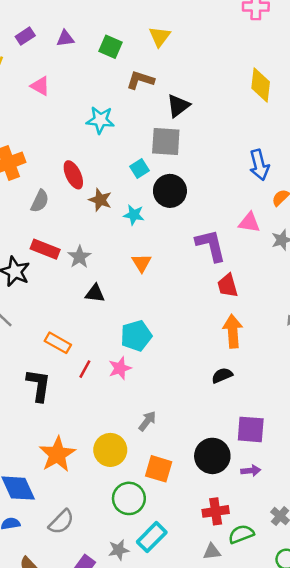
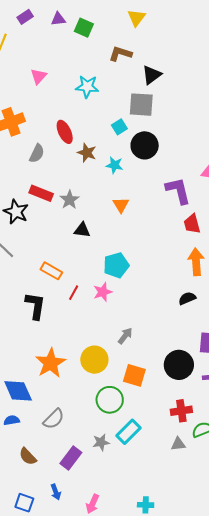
green square: (111, 47) -> (84, 28), moved
pink triangle: (40, 86) -> (39, 76), moved, turned 42

